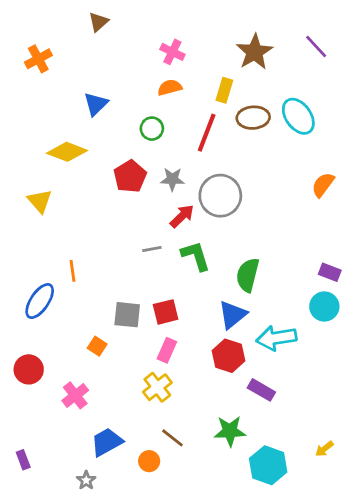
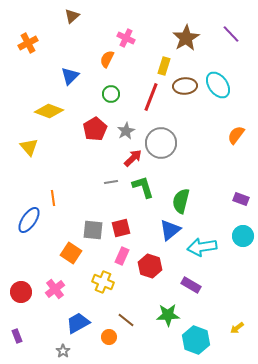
orange semicircle: (170, 88) -> (107, 59), moved, turned -48
gray star: (172, 179) -> (126, 131), turned -30
cyan circle: (324, 306) -> (243, 236), moved
orange square: (97, 346) -> (71, 253), size x1.5
red hexagon: (229, 356) -> (150, 266), moved
red circle: (29, 369) -> (21, 292), moved
yellow cross: (157, 387) -> (103, 282), moved, turned -30

